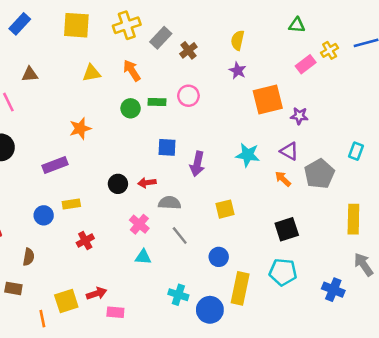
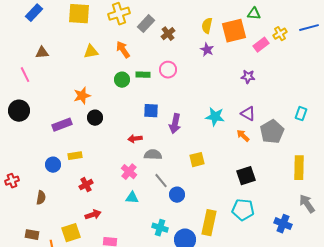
orange square: (268, 99) -> (234, 31), moved
purple star: (299, 116) -> (248, 77), moved
black circle: (118, 184) -> (95, 118), moved
blue circle: (219, 257) -> (177, 195), moved
brown rectangle: (13, 288) -> (32, 235), moved
red arrow: (97, 293) -> (93, 215), moved

